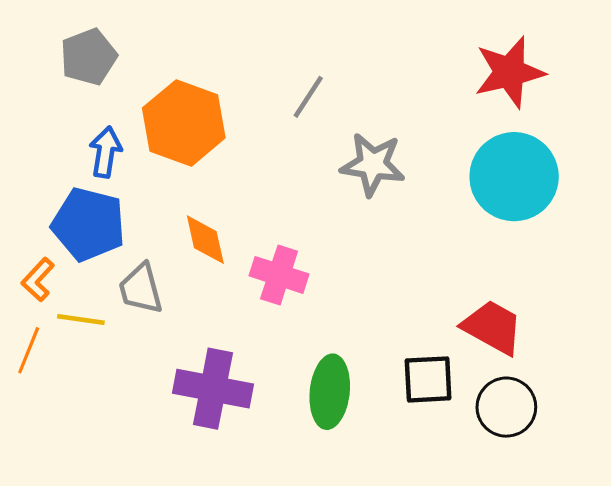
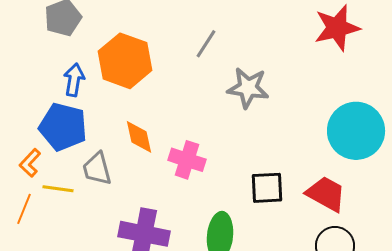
cyan circle: (514, 177) -> (356, 131), moved
black square: (428, 379) -> (267, 188), moved

